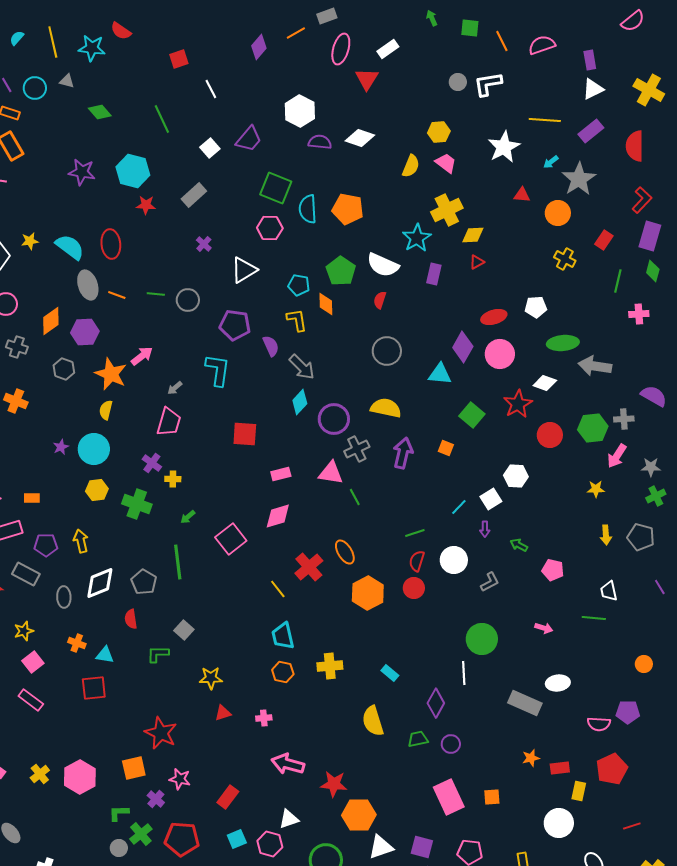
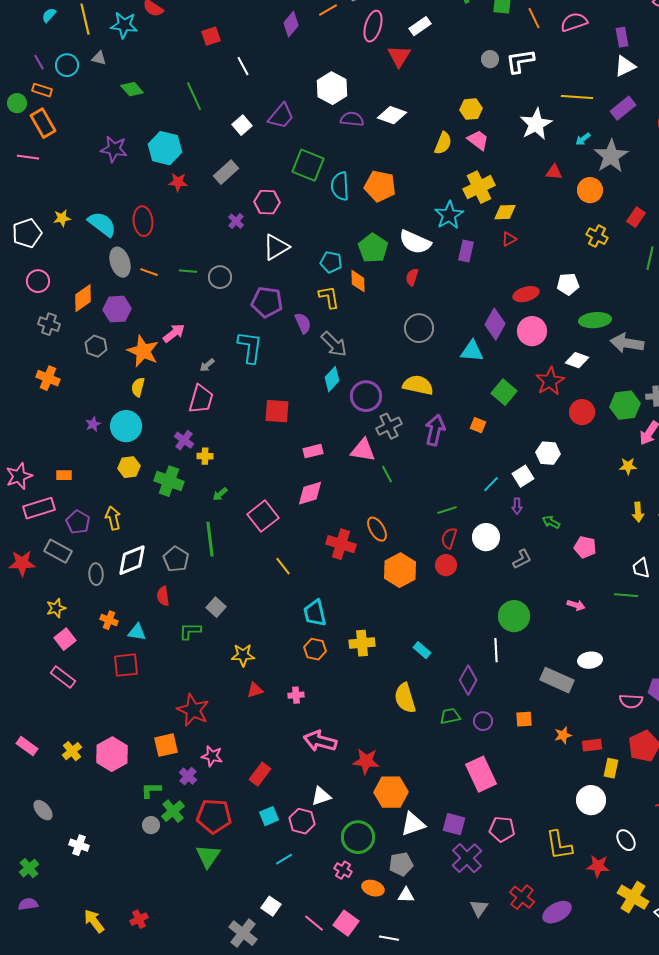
pink hexagon: (270, 228) -> (267, 202), moved
purple pentagon: (46, 545) -> (78, 522), turned 30
red cross: (309, 567) -> (341, 544), turned -32
yellow line: (278, 589) -> (283, 566), moved
orange square: (492, 797) -> (524, 719), moved

